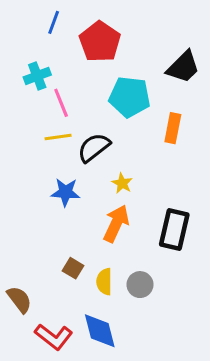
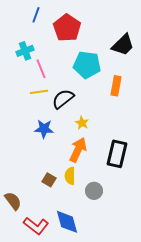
yellow semicircle: (104, 282) -> (70, 176), moved

